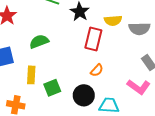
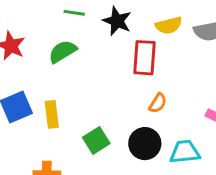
green semicircle: (39, 42) -> (63, 52), moved
yellow rectangle: (31, 75) -> (52, 114), moved

